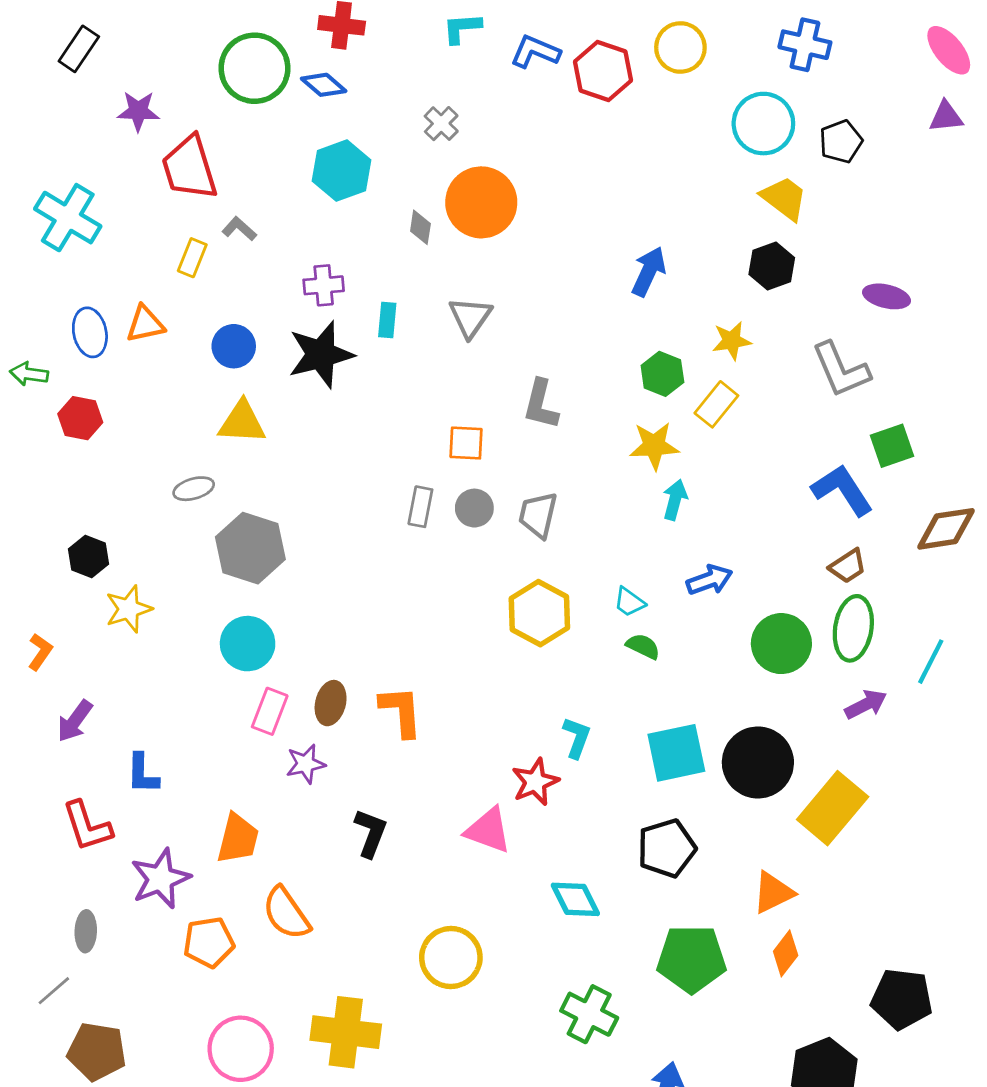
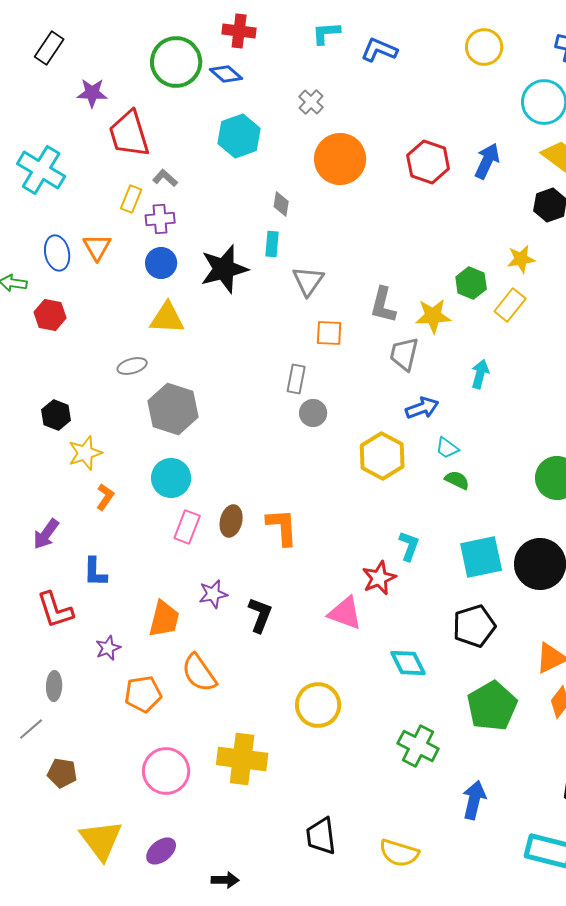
red hexagon: (603, 71) -> (428, 162), moved
gray diamond: (420, 227) -> (281, 204), moved
blue arrow: (649, 272) -> (487, 161), moved
purple cross: (324, 285) -> (160, 219), moved
gray triangle: (470, 317) -> (308, 281), moved
orange triangle: (145, 324) -> (97, 247), turned -48
yellow star: (654, 446) -> (433, 316), moved
gray circle: (474, 508) -> (313, 413), moved
gray trapezoid: (538, 515) -> (404, 354), moved
blue arrow: (709, 580) -> (422, 408), moved
orange L-shape: (40, 652) -> (105, 497), moved
purple star: (306, 764) -> (213, 594), moved
purple star: (160, 879) -> (108, 648), size x0.6
green pentagon: (692, 959) -> (492, 706), turned -30
brown pentagon: (97, 1052) -> (62, 773), size x0.7

